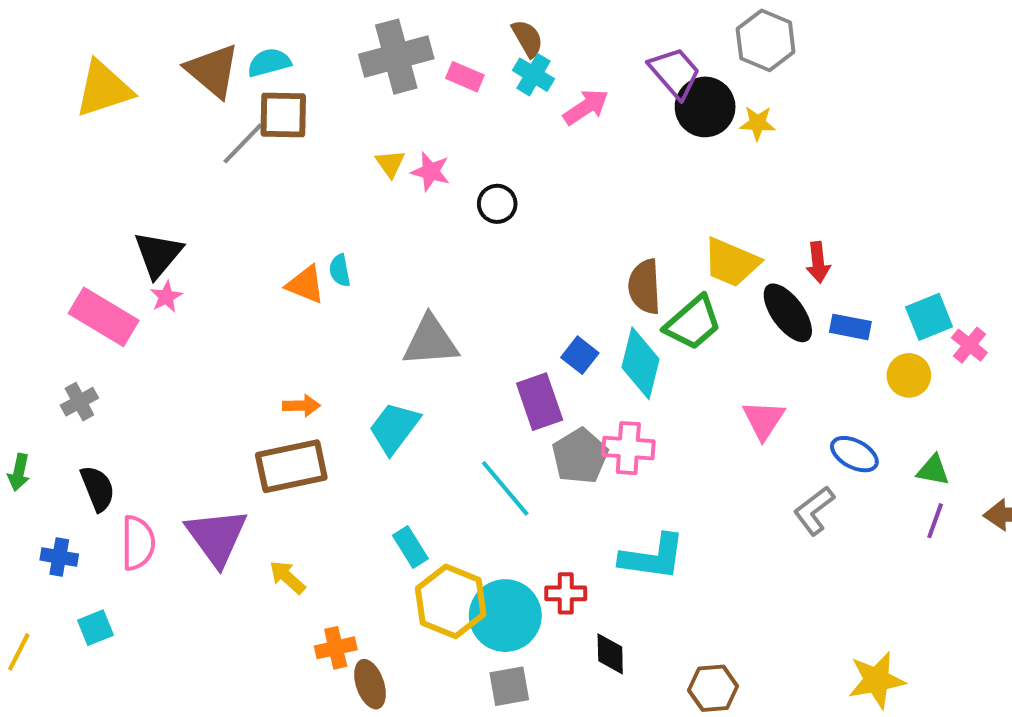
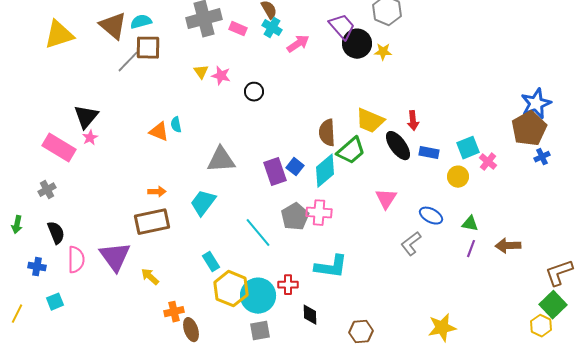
cyan diamond: (640, 363) -> (325, 171), turned 36
purple rectangle: (540, 402) -> (275, 172), moved

